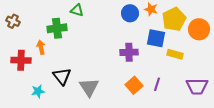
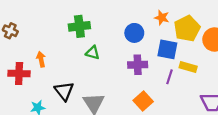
green triangle: (77, 10) -> (93, 53), moved
blue circle: (130, 13) -> (134, 33), moved
green cross: (57, 28) -> (79, 26), moved
purple line: (157, 84) -> (169, 77), moved

